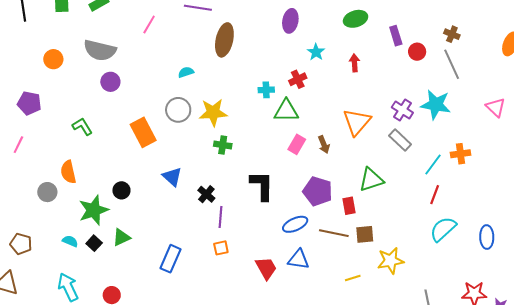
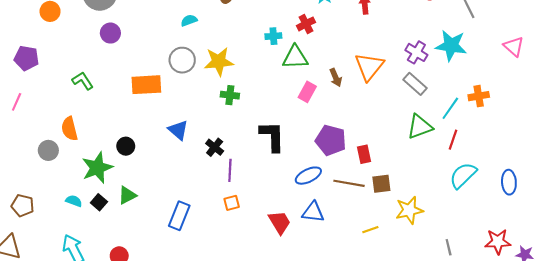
orange rectangle: (143, 132) -> (146, 85), turned -64
brown arrow: (324, 145) -> (336, 78), moved
green triangle: (371, 180) -> (420, 127), moved

